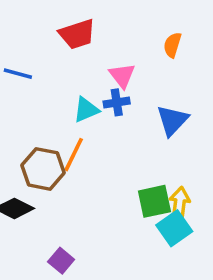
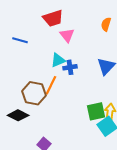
pink triangle: (122, 75) -> (67, 35), moved
blue cross: (117, 102) -> (70, 67), moved

